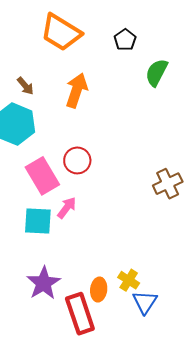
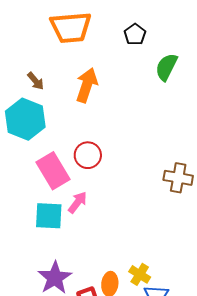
orange trapezoid: (61, 32) -> (71, 27), turned -36
brown cross: (168, 184) -> (178, 178), turned 36

